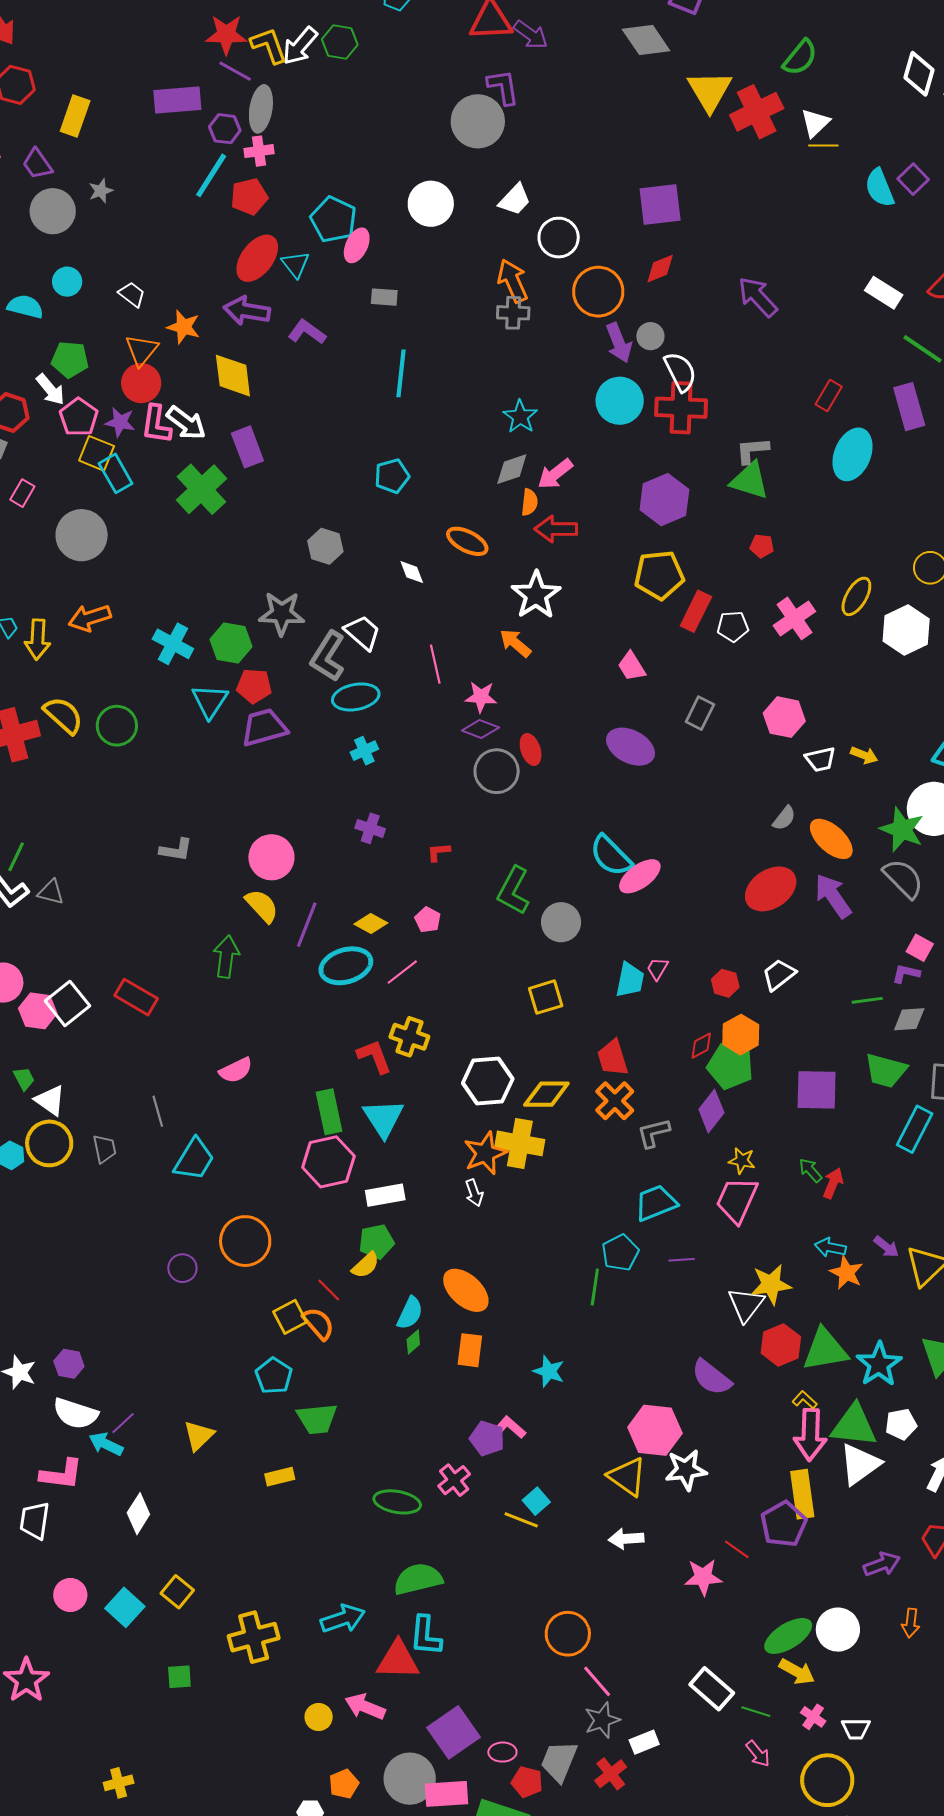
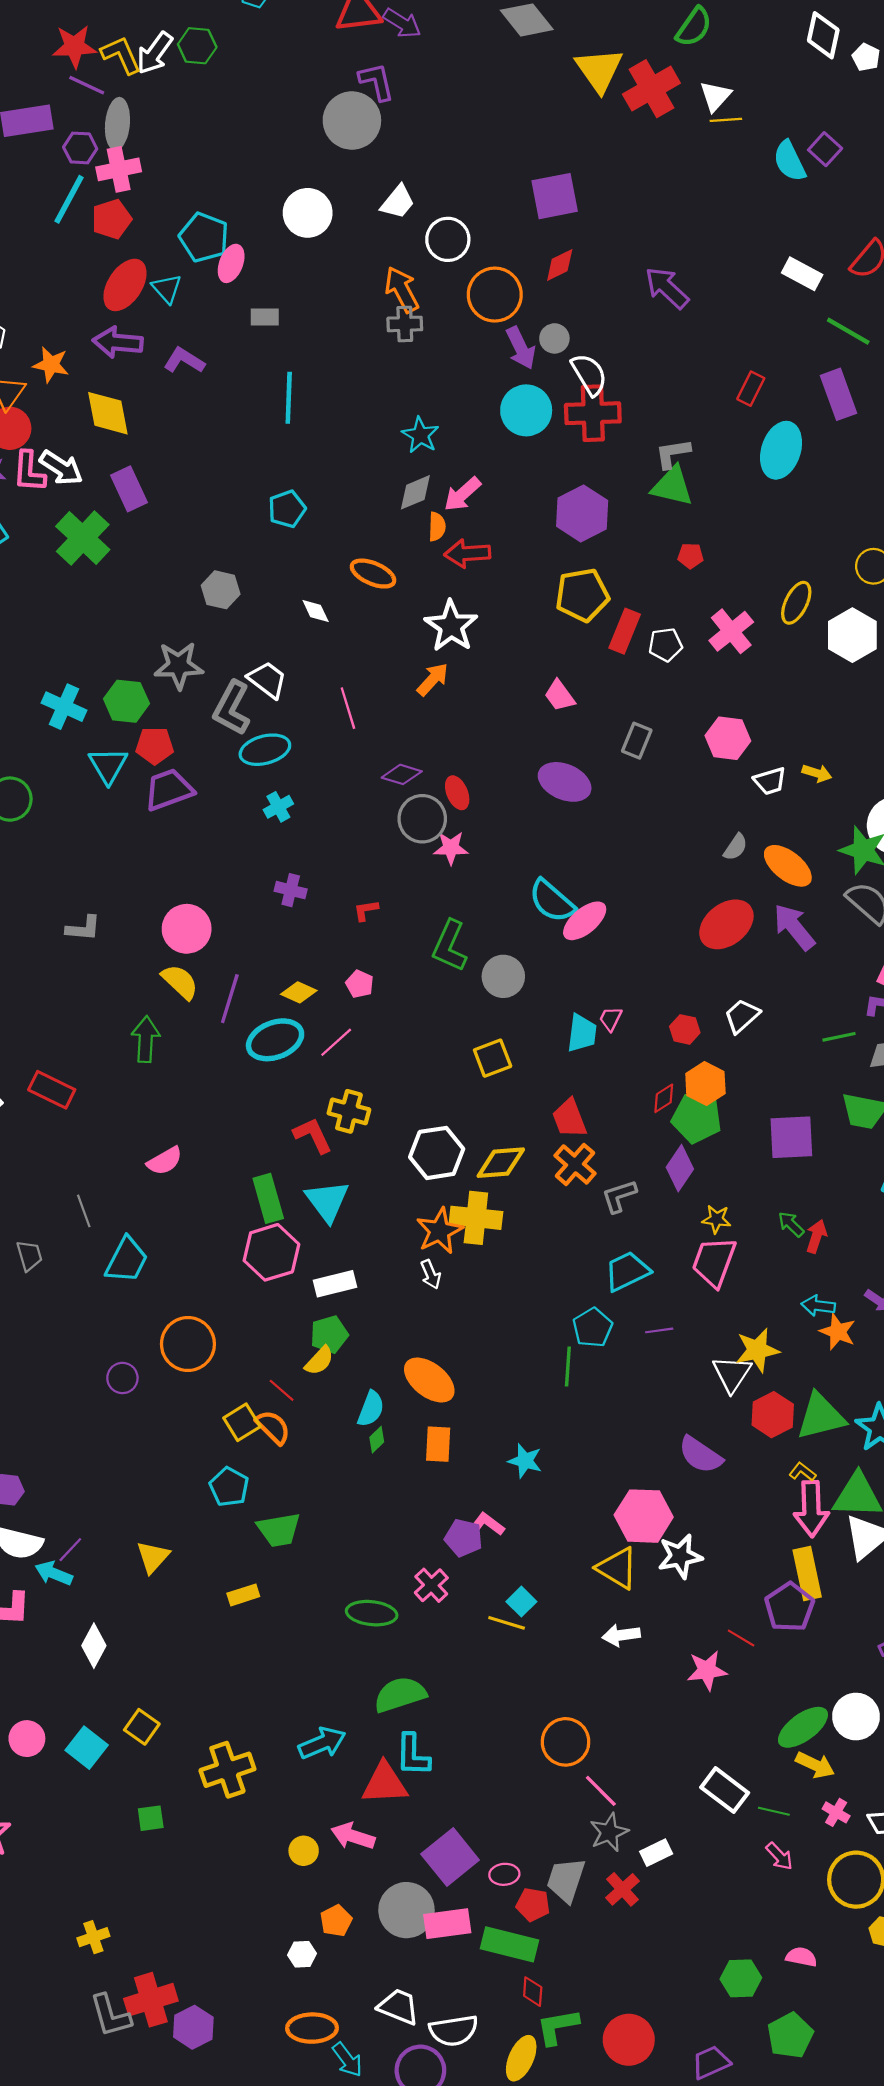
pink cross: (259, 151) -> (119, 169), size x1.4
orange arrow: (515, 643) -> (433, 679), turned 96
pink star: (481, 697) -> (451, 848), moved

